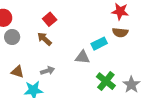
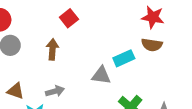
red square: (50, 19) -> (69, 18), moved
brown arrow: (44, 39) -> (52, 49), turned 49

